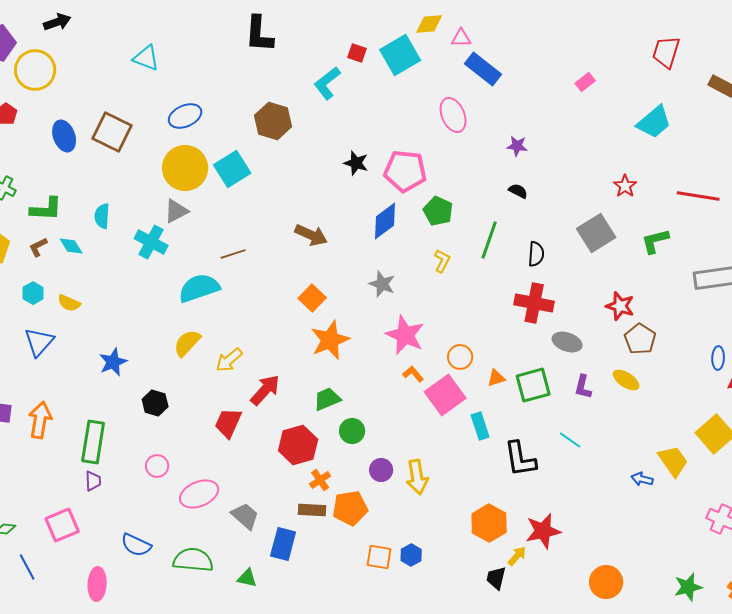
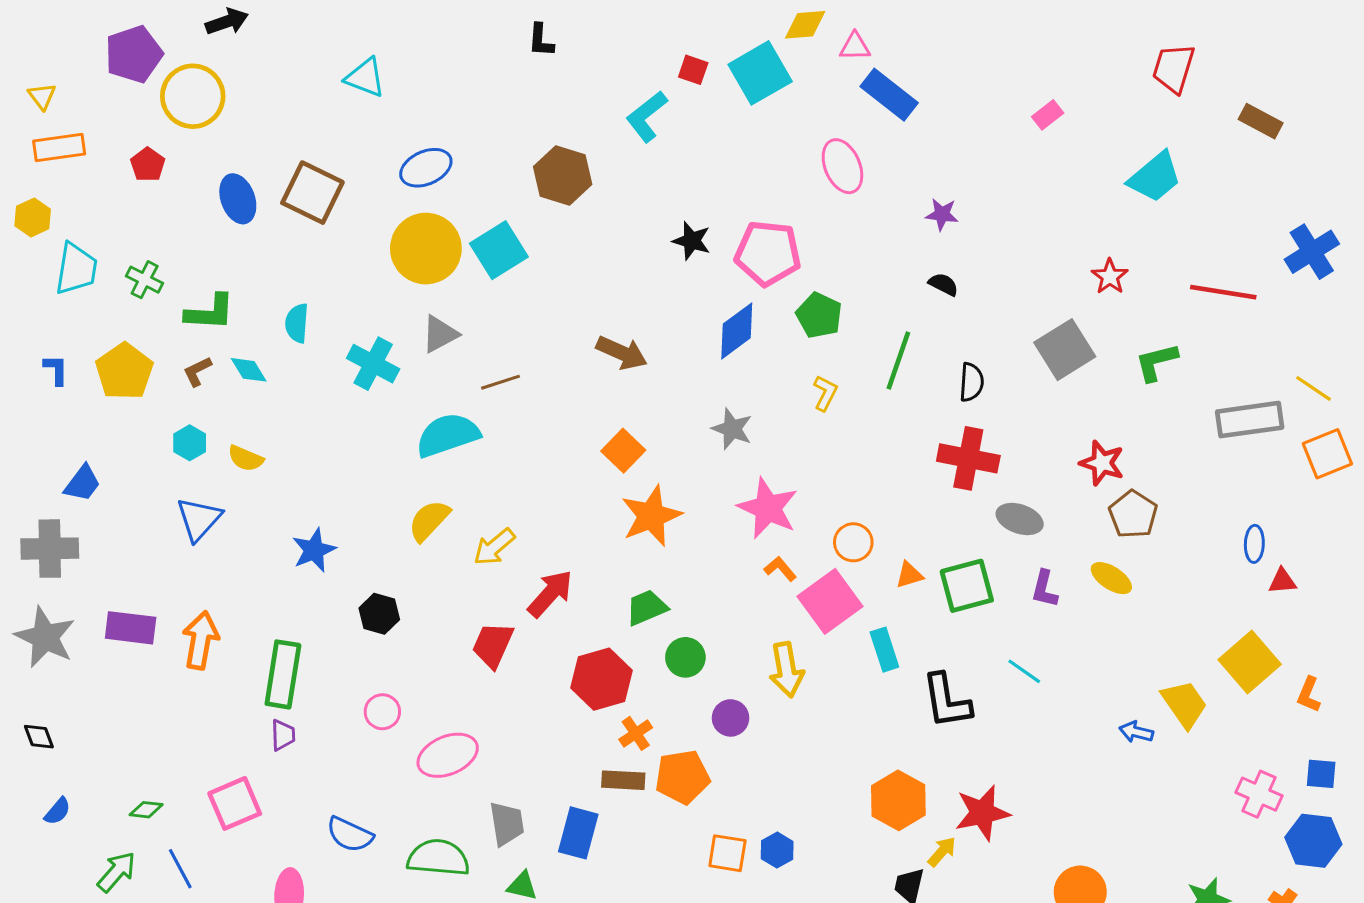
black L-shape: (259, 34) -> (541, 40), size x0.6
gray triangle: (176, 211) -> (440, 334), moved
yellow arrow: (417, 477) -> (786, 670), moved
gray trapezoid: (245, 516) -> (507, 824), moved, turned 40

